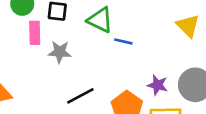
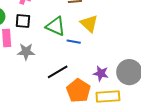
yellow triangle: (188, 26) -> (89, 24), moved
black line: (80, 96) -> (58, 72), moved

